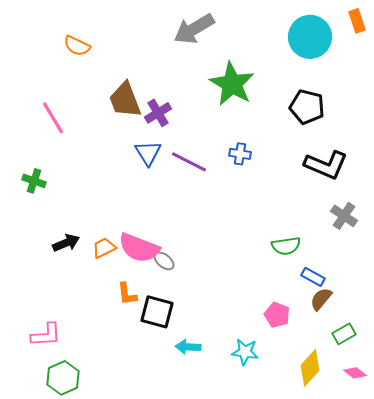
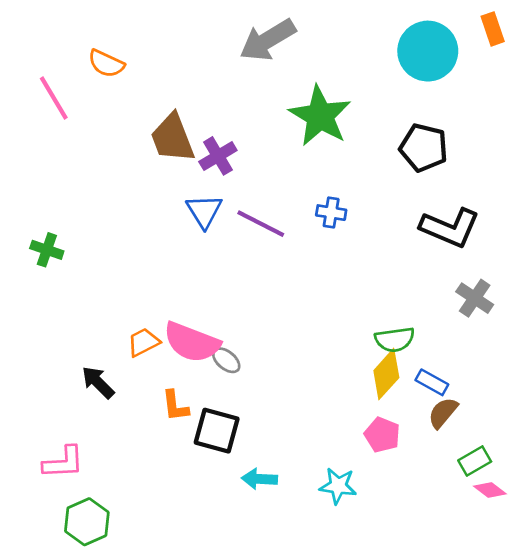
pink line: (53, 118) -> (54, 98), moved
black arrow: (66, 243) -> (98, 382), moved, turned -112
yellow diamond: (310, 368) -> (386, 374), moved
pink diamond: (355, 373) -> (490, 490), moved

